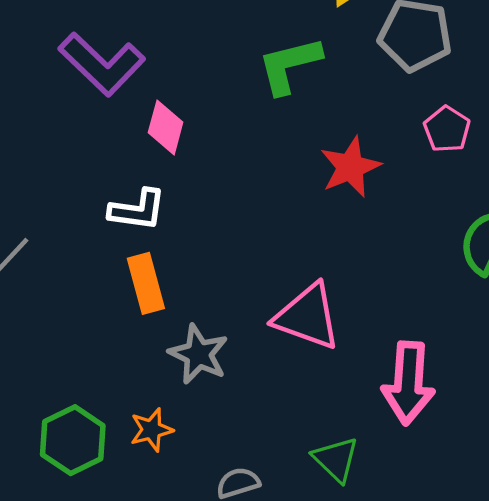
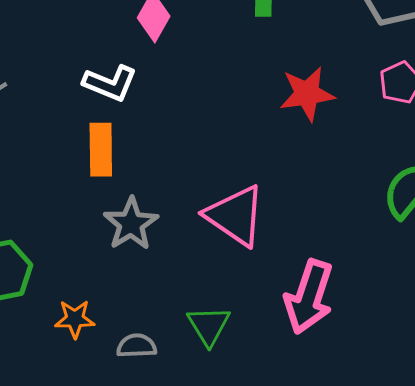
orange star: (151, 430) -> (75, 319), moved
green triangle: (336, 459) -> (209, 326), moved

